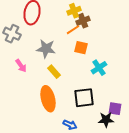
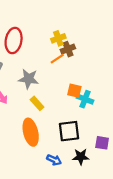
orange square: (81, 48) -> (74, 91), moved
cyan cross: (99, 68) -> (85, 99), turned -35
black star: (106, 120) -> (81, 157), moved

